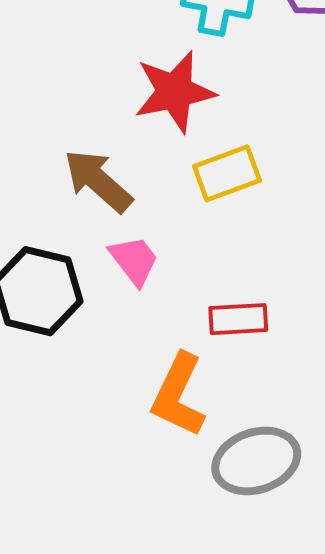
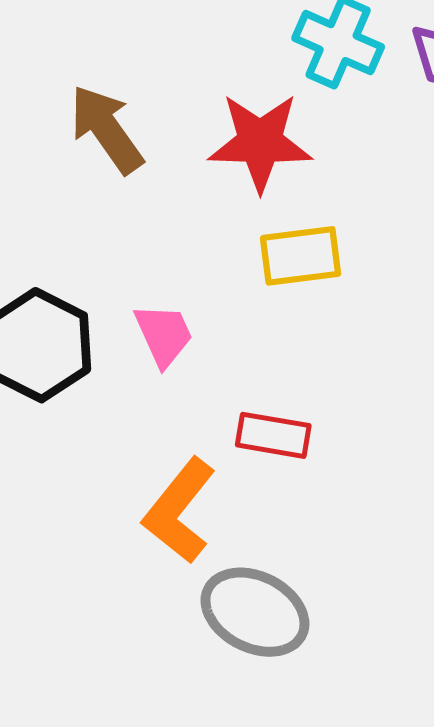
brown arrow: (98, 181) -> (106, 129), moved
gray ellipse: (256, 461) -> (255, 612), turned 32

